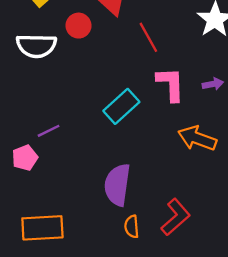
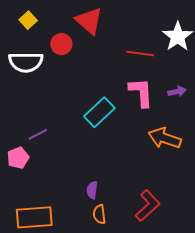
red line: (148, 37) -> (140, 53), moved, turned -52
purple semicircle: (117, 185) -> (92, 190), moved, size x0.5
orange semicircle: (132, 227) -> (99, 214), moved

